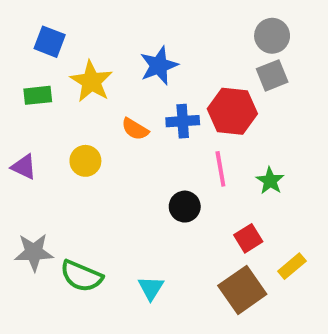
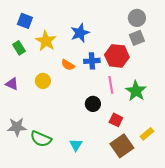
green rectangle: (38, 95) -> (19, 48), turned 64
green star: (270, 181) -> (136, 91), size x1.5
red square: (248, 238) -> (116, 120), moved, turned -32

